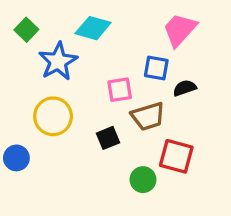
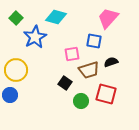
black semicircle: (185, 88) -> (111, 62), moved
yellow circle: (53, 116) -> (16, 70), moved
black square: (108, 138) -> (65, 83), turned -32
green circle: (143, 180) -> (81, 101), moved

